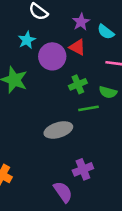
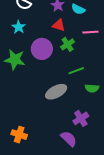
purple circle: (52, 56) -> (42, 49), moved
green cross: (78, 84) -> (68, 44), moved
green semicircle: (108, 92) -> (92, 88), moved

